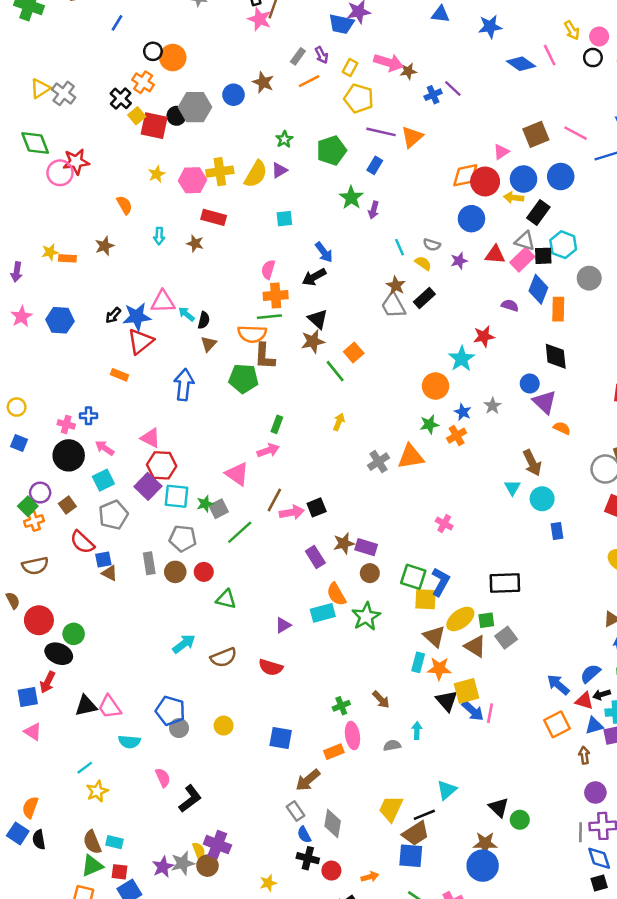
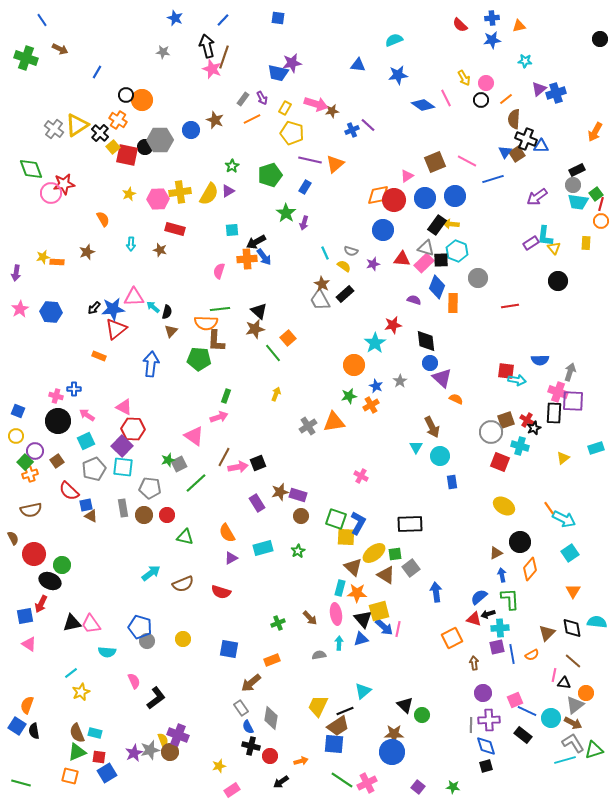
yellow triangle: (40, 89) -> (77, 125), moved, size x1.4
yellow arrow: (514, 198) -> (451, 224), moved
black arrow: (314, 277) -> (256, 242), moved
orange cross: (276, 296) -> (247, 259), moved
black diamond: (556, 356) -> (426, 341), moved
yellow circle: (17, 407) -> (16, 436), moved
cyan square: (176, 496) -> (123, 467), moved
orange semicircle: (336, 594) -> (227, 533), moved
green star: (366, 617) -> (298, 551), size x0.6
blue arrow: (558, 685) -> (436, 592), moved, turned 42
blue triangle: (594, 726) -> (361, 639), moved
pink ellipse: (352, 735) -> (336, 614), moved

